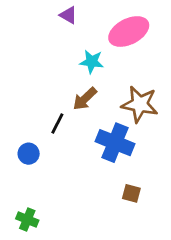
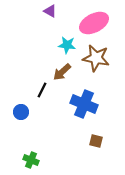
brown star: (140, 104) -> (96, 58), moved
green cross: (27, 219) -> (31, 160), moved

